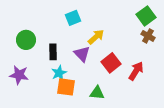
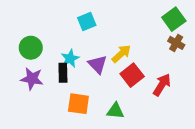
yellow arrow: (96, 37) -> (121, 54), moved
black rectangle: (53, 52) -> (63, 73), moved
cyan star: (59, 73) -> (70, 58), moved
purple star: (19, 75) -> (32, 79), moved

